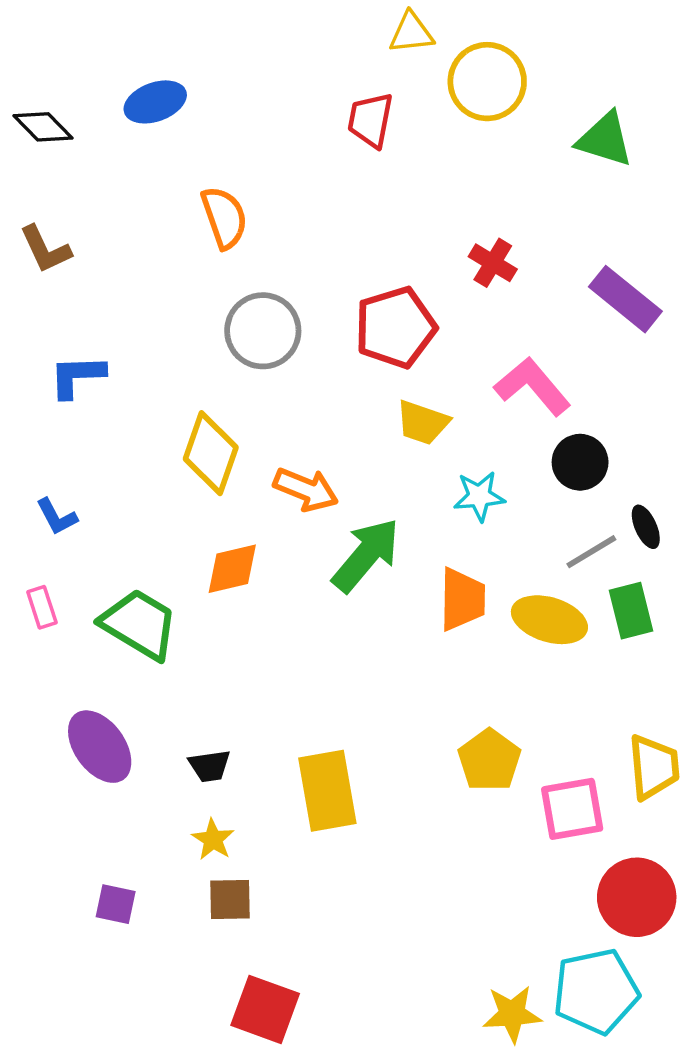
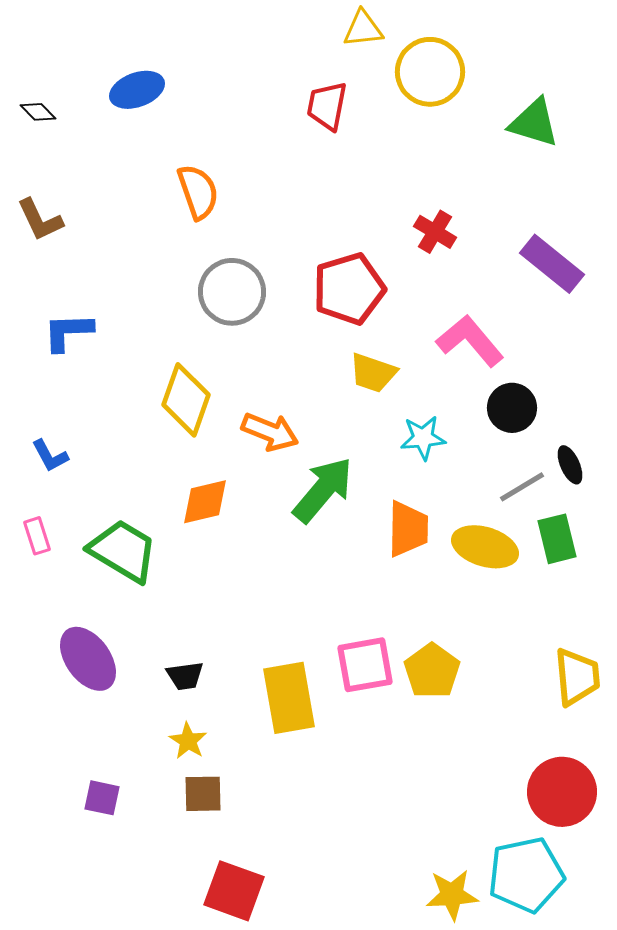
black diamond: (43, 127) -> (38, 112), size x0.7
pink square: (572, 809) -> (365, 665), moved

